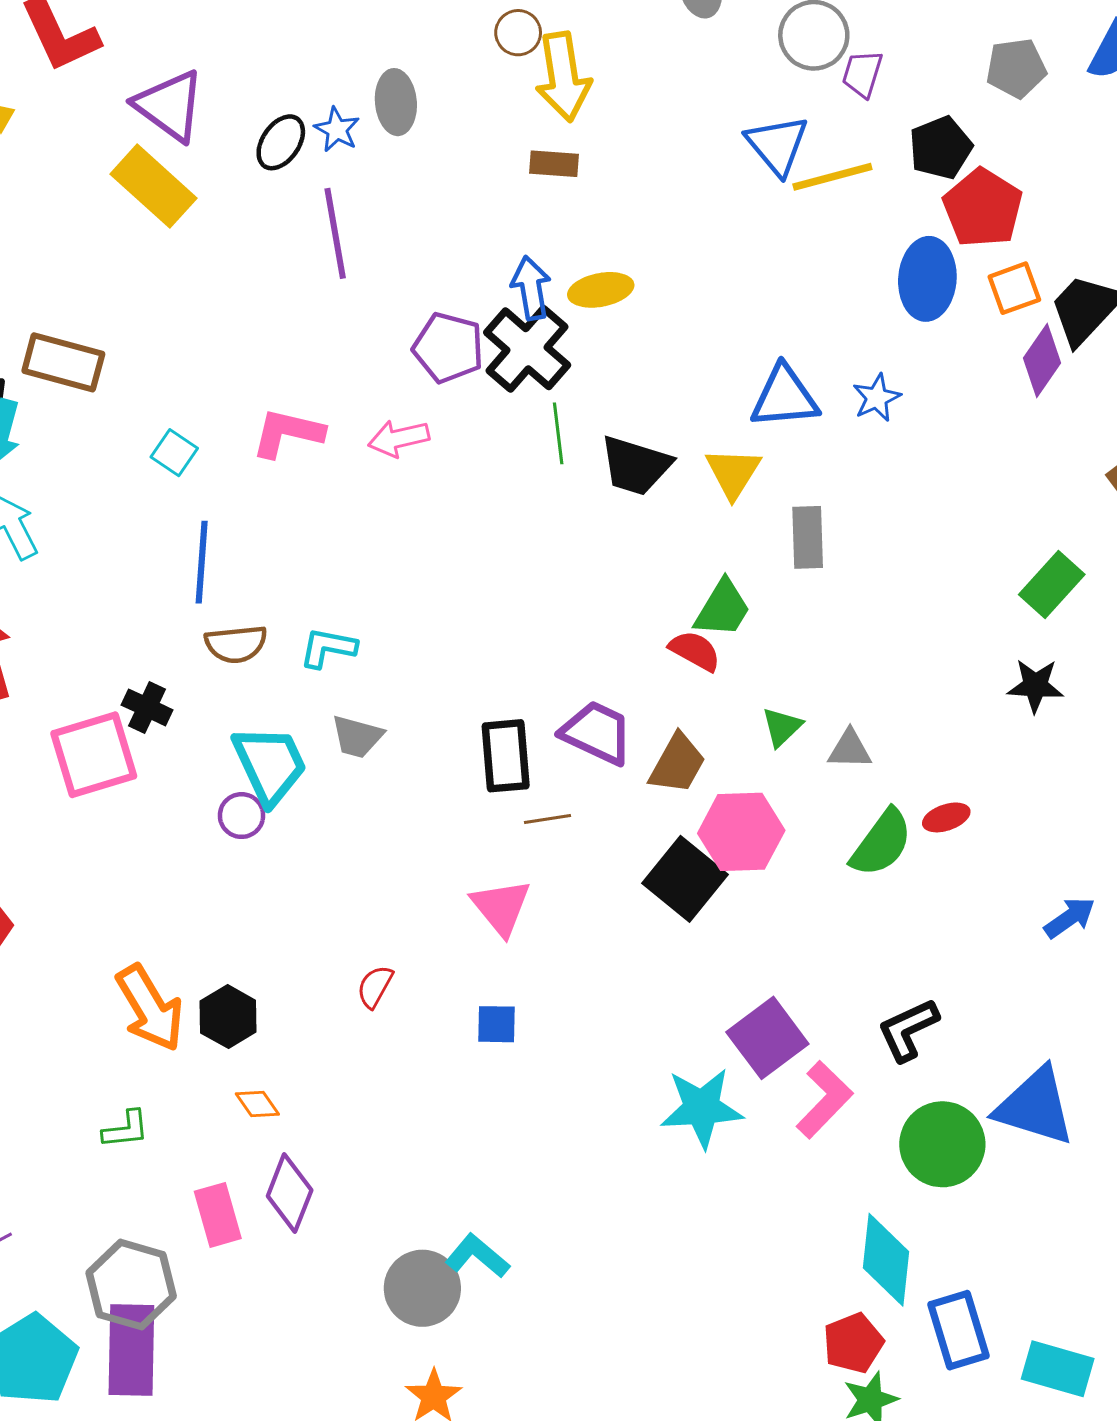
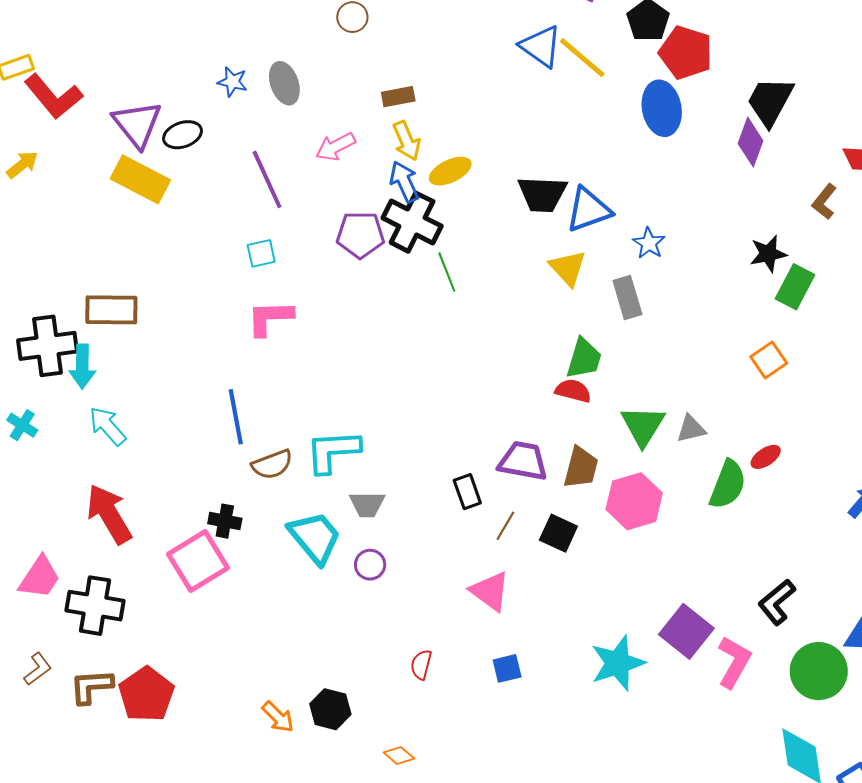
yellow arrow: (563, 77) -> (407, 141), moved, size x0.7
purple triangle: (170, 106) -> (137, 124), turned 30
blue star: (337, 130) -> (232, 82), moved
black ellipse: (281, 142) -> (183, 135), moved, turned 51
yellow line: (832, 177) -> (582, 58), turned 70
orange square: (1014, 288) -> (769, 360), moved
blue star: (877, 398) -> (649, 243), moved
pink arrow: (399, 438) -> (336, 147), moved
cyan square: (174, 453) -> (261, 253), moved, turned -32
black trapezoid: (636, 466) -> (542, 194), moved
cyan L-shape: (328, 648) -> (333, 451), size x1.5
black star: (1035, 686) -> (768, 254), moved
green triangle: (782, 727) -> (643, 426), size x1.6
black rectangle: (506, 756) -> (467, 492), size x0.7
purple circle: (242, 816) -> (370, 565), moved
brown line: (548, 819) -> (505, 526), turned -36
black square: (685, 879) -> (558, 533), moved, size x0.7
orange arrow: (150, 1008) -> (278, 717), size x0.6
orange diamond: (257, 1104) -> (399, 756), moved
cyan star: (702, 1108) -> (618, 663), moved

